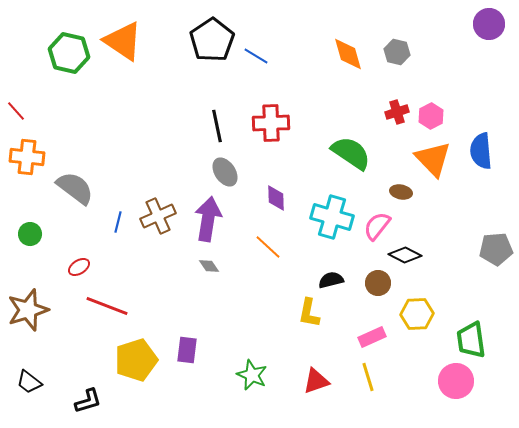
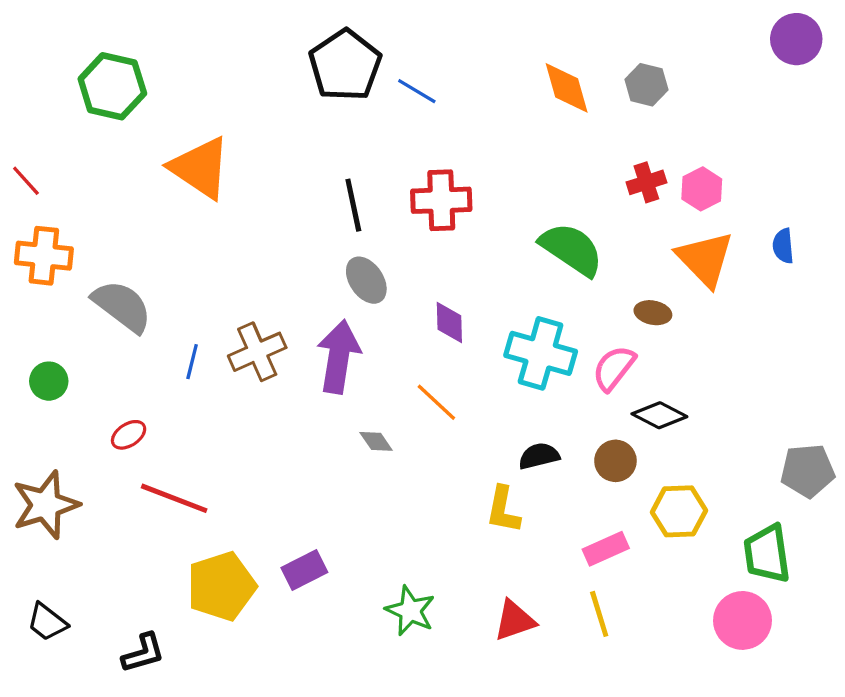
orange triangle: (123, 41) -> (200, 168), moved
blue semicircle: (481, 151) -> (783, 246), size x0.6
gray pentagon: (496, 249) -> (808, 471), moved
gray diamond: (209, 266) -> (376, 441), moved
purple rectangle: (187, 350) -> (304, 570), turned 56

